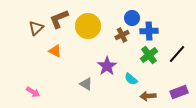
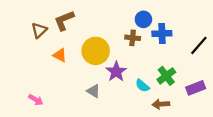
yellow circle: (88, 26) -> (96, 51), moved
brown cross: (122, 35) -> (133, 38), turned 32
black line: (177, 54) -> (199, 45), moved
green cross: (149, 55) -> (166, 76), moved
purple rectangle: (179, 92) -> (196, 88), moved

